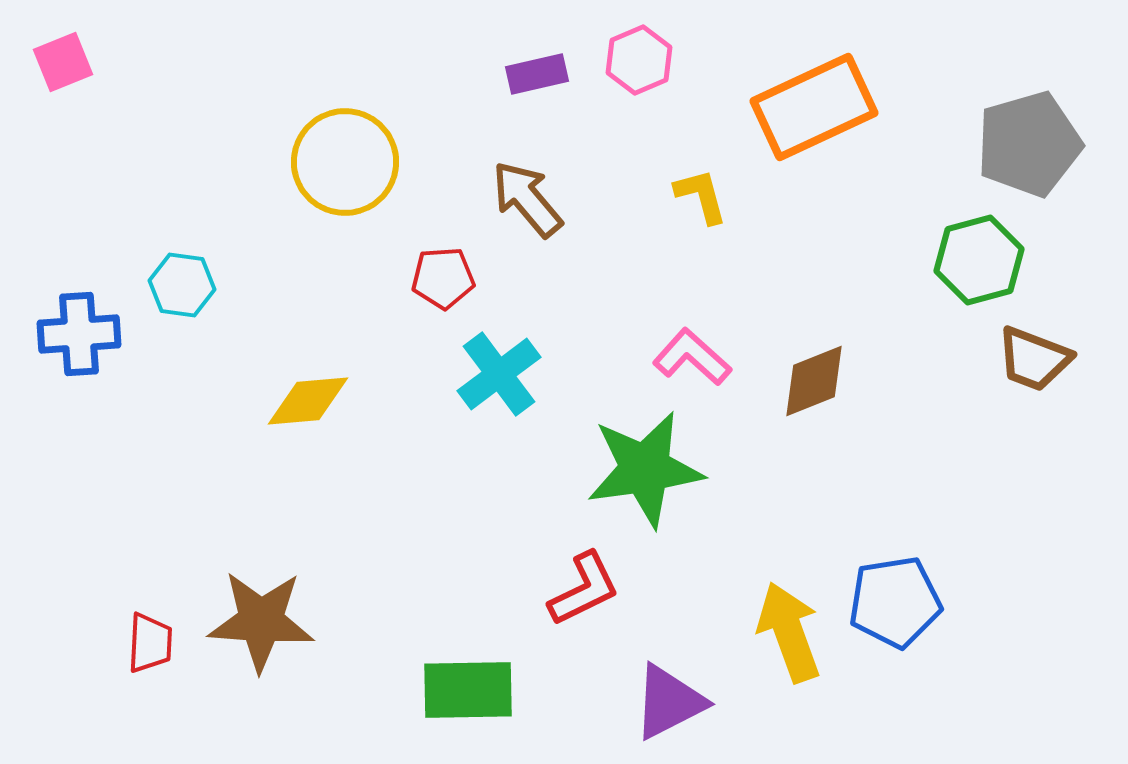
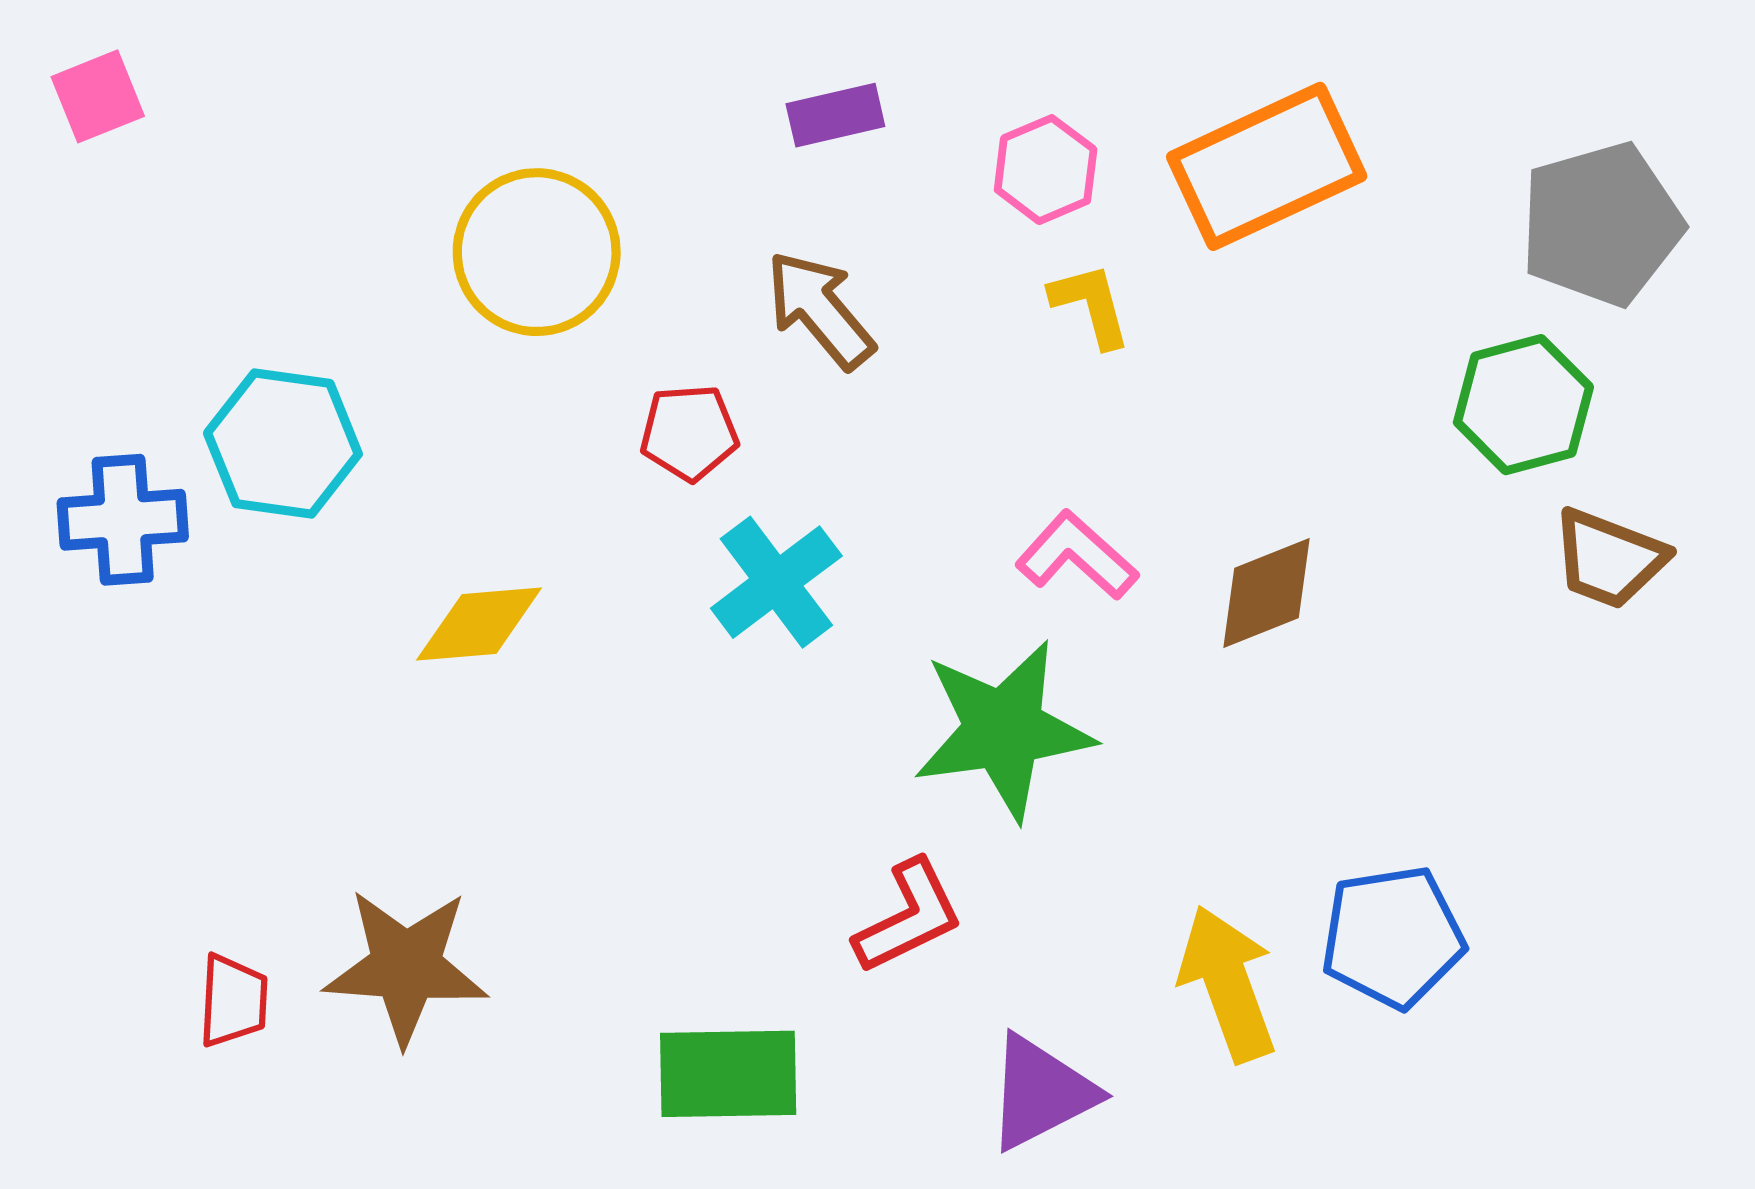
pink hexagon: (639, 60) -> (1046, 170), moved
cyan hexagon: (182, 285) -> (283, 444), size x1.5

